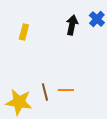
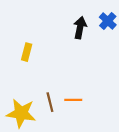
yellow rectangle: (24, 32) -> (27, 52), moved

